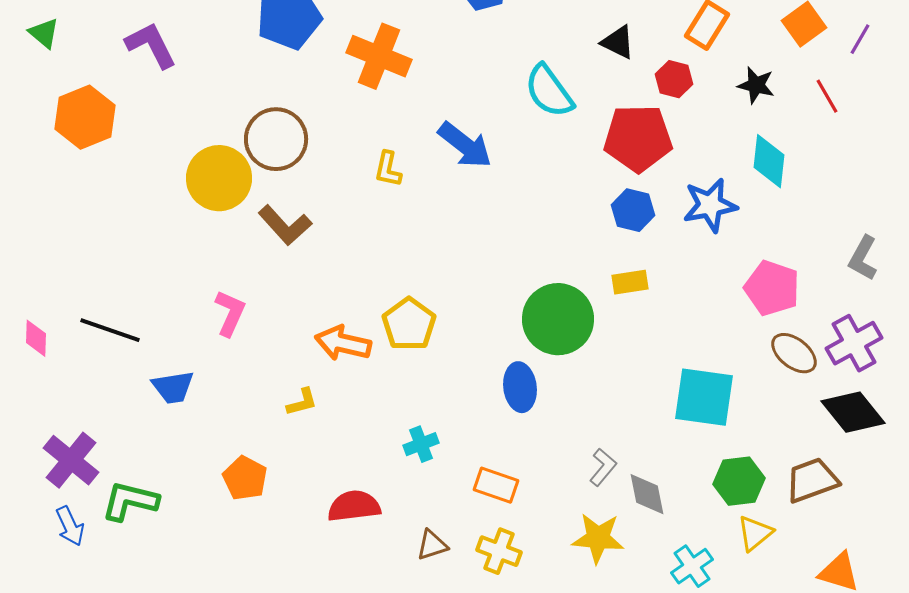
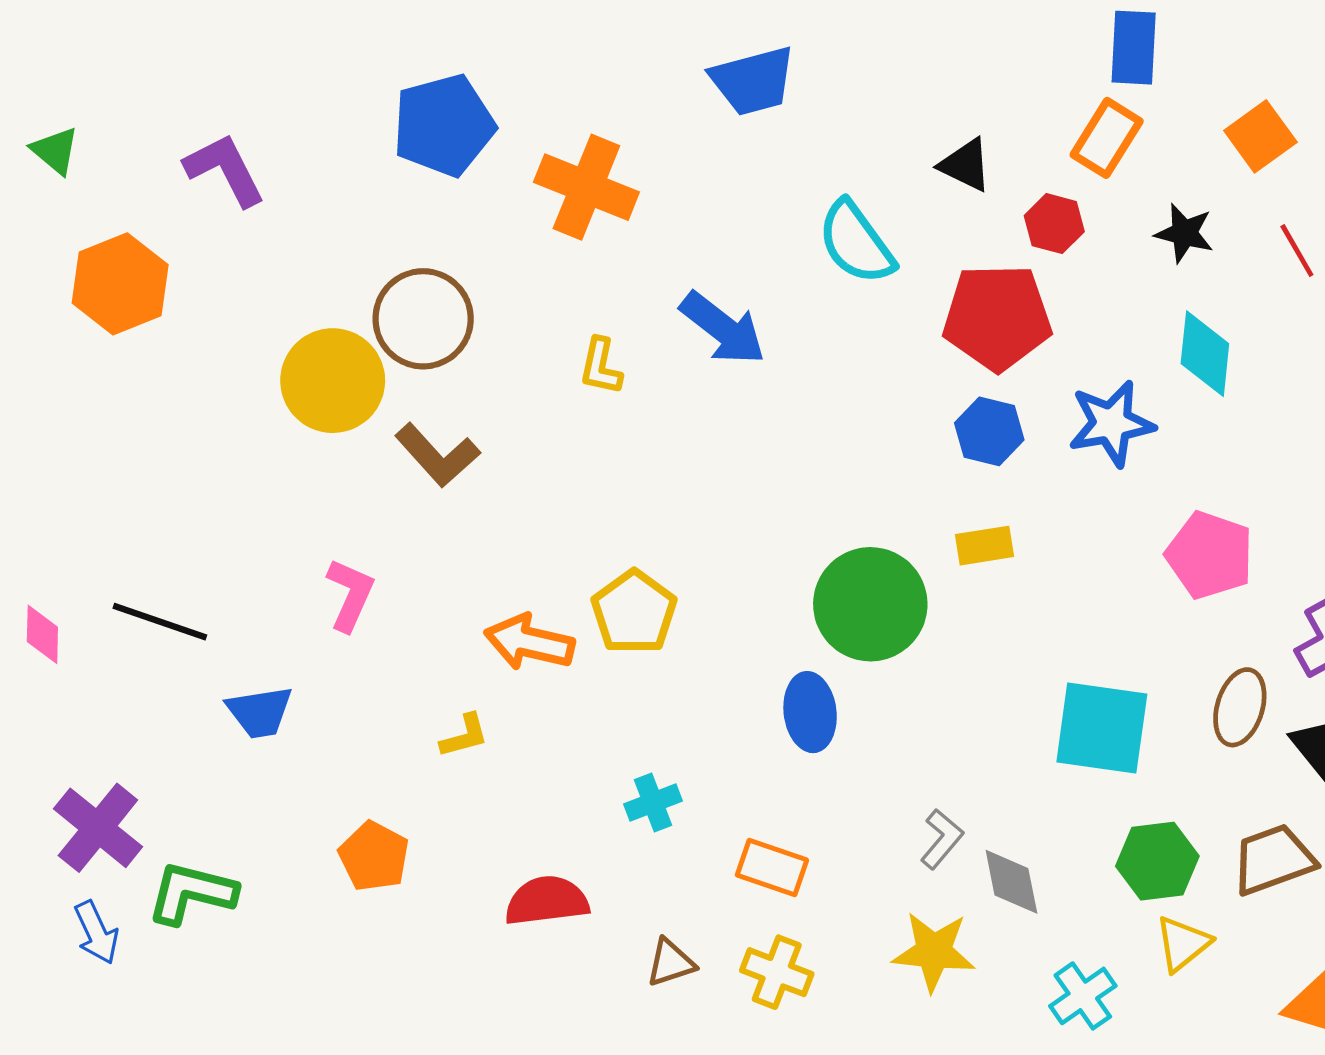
brown ellipse: (794, 353) -> (1240, 707), moved, turned 69

